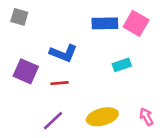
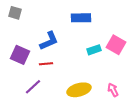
pink square: (136, 23) -> (116, 45), moved
blue L-shape: (63, 53) -> (49, 41), turned -45
purple line: (53, 121) -> (33, 87), moved

